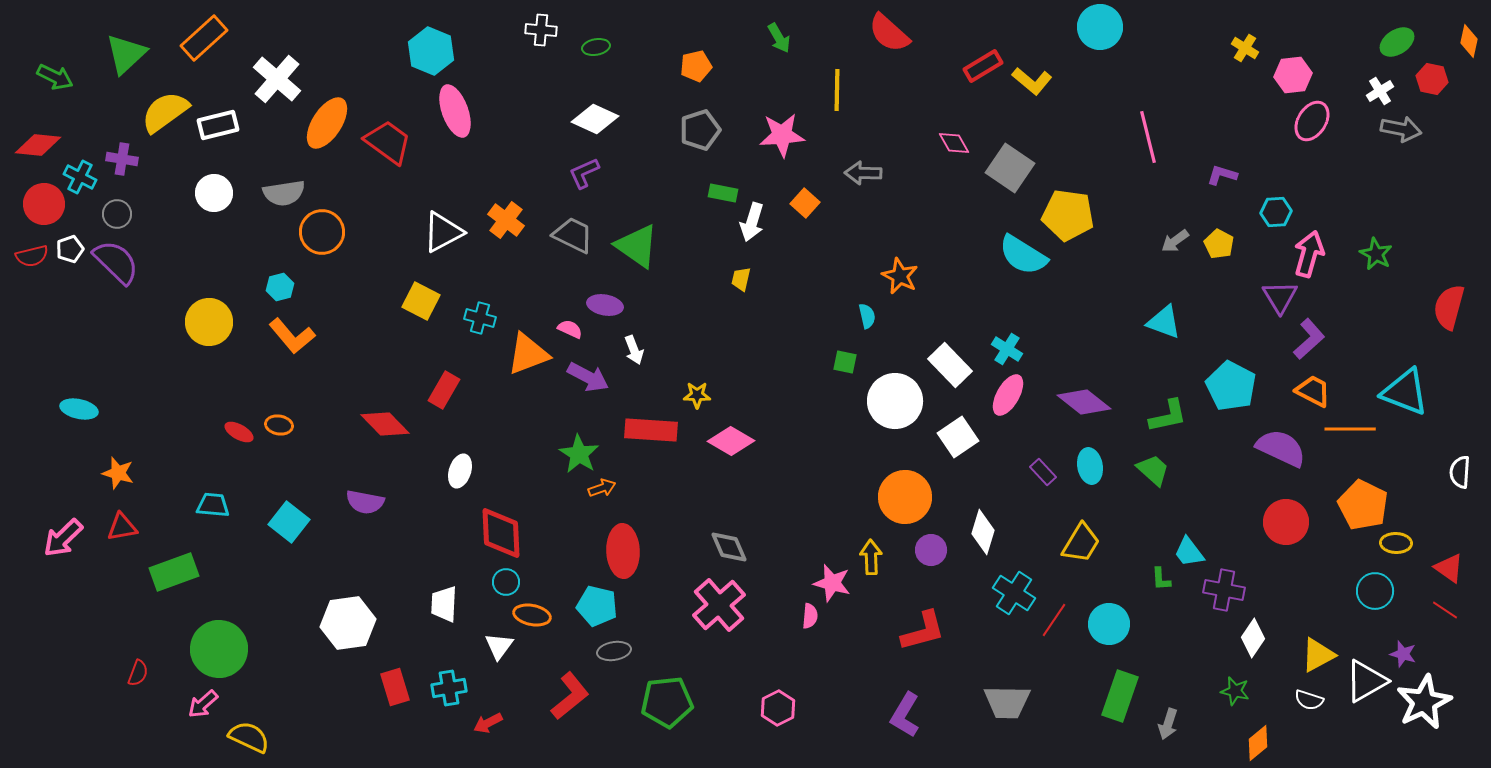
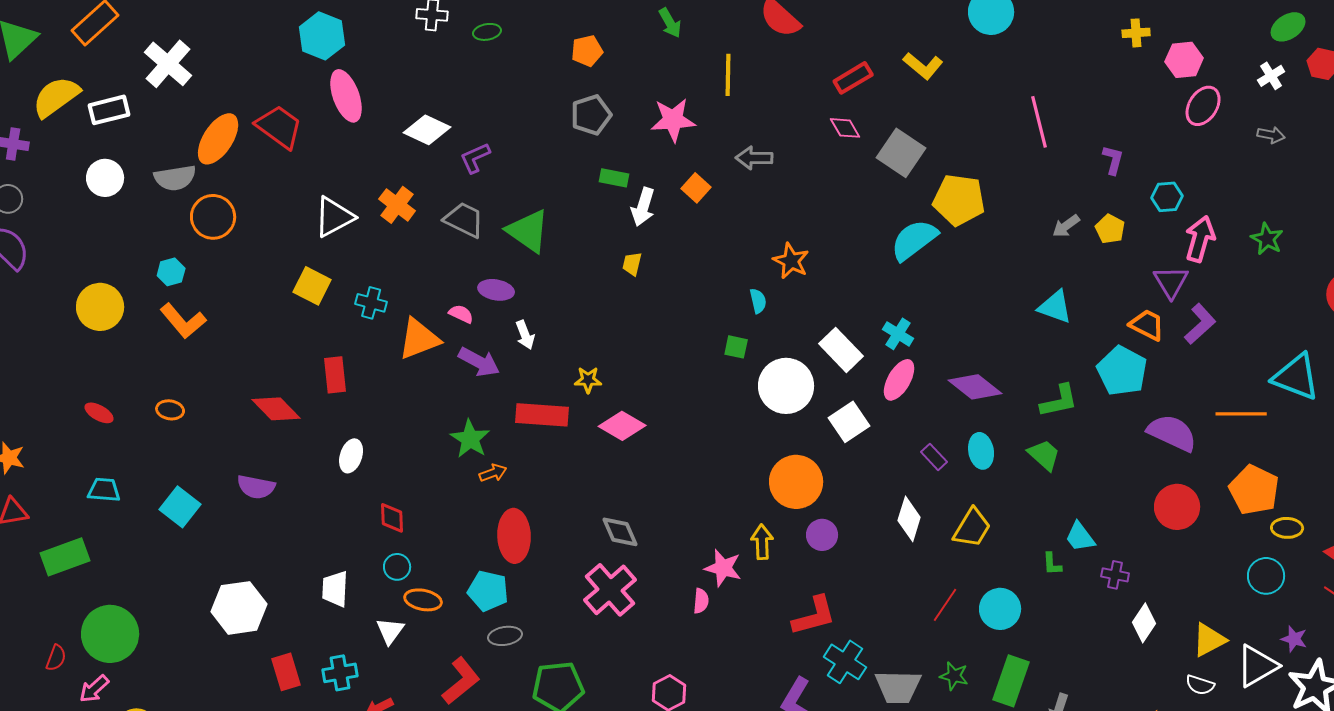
yellow cross: (1245, 48) -> (1136, 33), turned -36
red rectangle: (983, 66) -> (853, 78), moved
white diamond: (595, 119) -> (427, 130), moved
orange ellipse: (327, 123) -> (218, 139), moved
gray arrow: (1401, 129) -> (1271, 135), moved, size x0.7
purple L-shape: (1222, 175) -> (1113, 160), turned 88
cyan semicircle: (1023, 255) -> (914, 240), turned 111
red rectangle: (444, 390) -> (335, 375), turned -36
orange trapezoid: (1313, 391) -> (1147, 325), moved
red ellipse: (239, 432) -> (99, 413), moved
white diamond: (983, 532) -> (909, 519), moved
red diamond: (501, 533) -> (392, 518), size x0.6
purple cross: (1224, 590) -> (1115, 575), size x0.7
cyan cross: (1014, 593) -> (845, 662), moved
red semicircle: (138, 673) -> (56, 658), moved
green star: (1235, 691) -> (954, 676), moved

